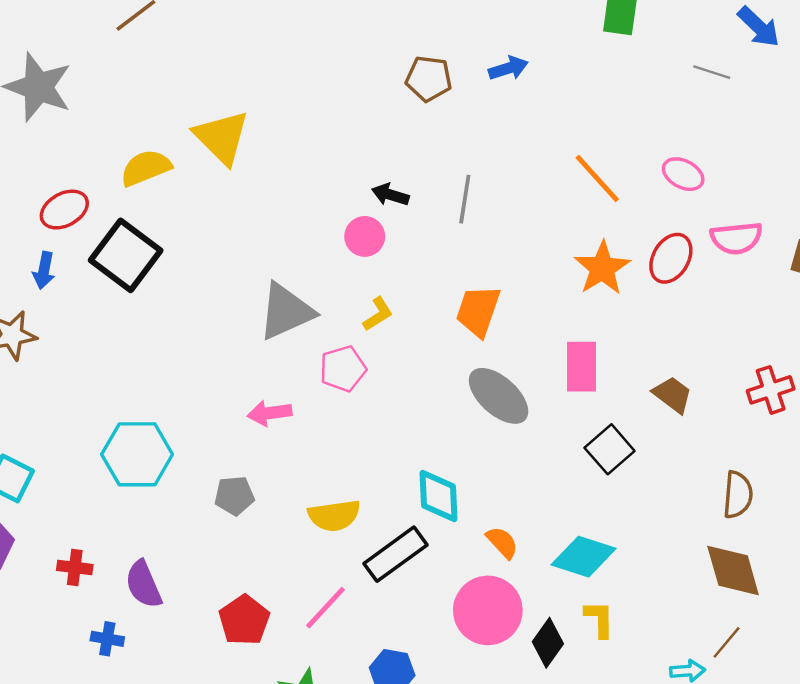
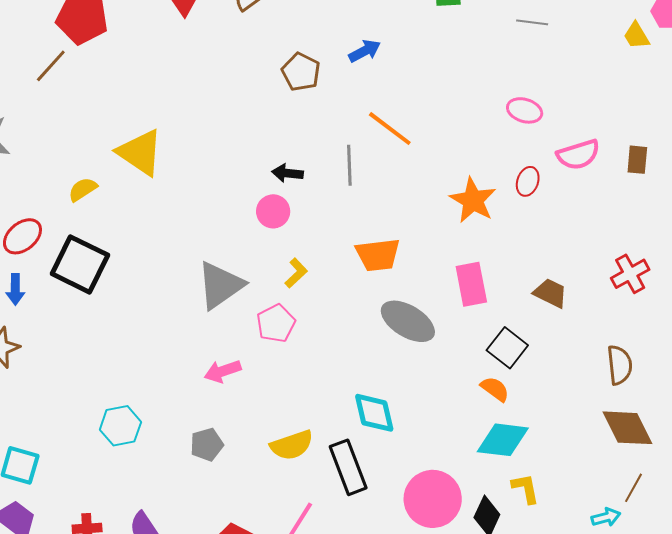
brown pentagon: (429, 79) -> (301, 72), turned 30
yellow semicircle: (146, 168) -> (83, 189), size x0.7
orange line: (597, 179) -> (390, 129), moved
red ellipse: (671, 258) -> (528, 181), size x0.7
orange trapezoid: (478, 311) -> (378, 255), turned -105
cyan hexagon: (137, 454) -> (120, 426), size x0.7
orange semicircle: (502, 542) -> (495, 389), moved
black rectangle: (396, 554) -> (348, 467), turned -64

